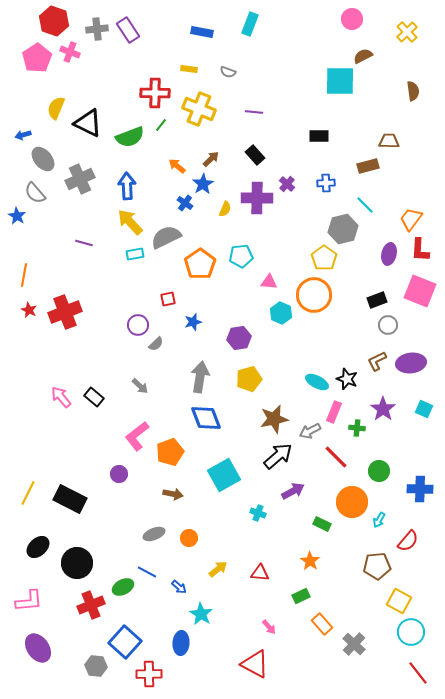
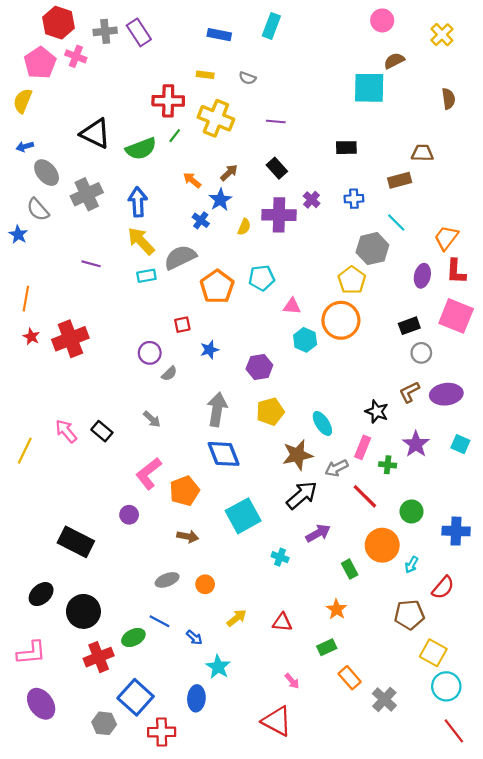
yellow semicircle: (56, 108) -> (23, 101), moved
cyan ellipse: (317, 382) -> (322, 423), moved, turned 30
yellow line: (28, 493) -> (25, 451), moved
green rectangle: (322, 524) -> (350, 569), turned 36

